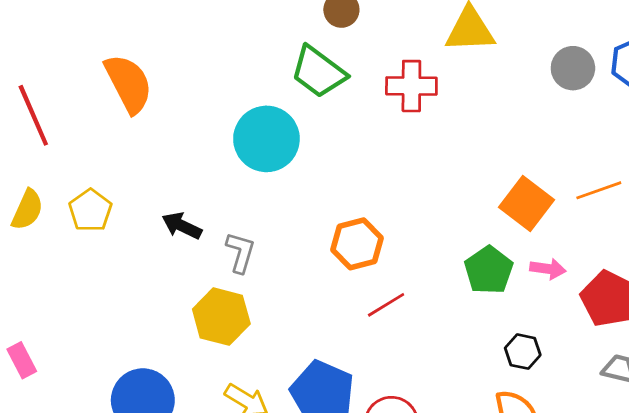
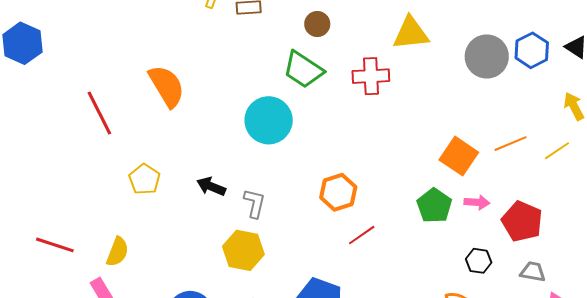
gray circle: (573, 68) -> (487, 56), size x1.4
yellow semicircle: (27, 210) -> (117, 252), moved
black hexagon: (523, 352) -> (479, 261), moved

